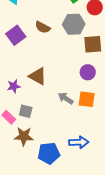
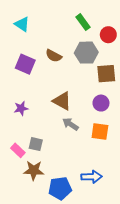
purple square: (16, 35) -> (25, 64), turned -30
brown triangle: (38, 76) -> (62, 101), moved
purple star: (14, 86) -> (21, 108), moved
gray arrow: (66, 98) -> (70, 124), moved

